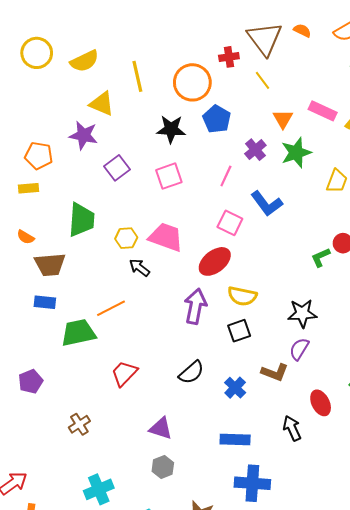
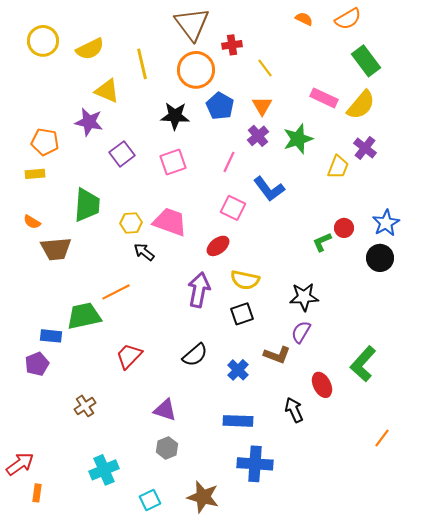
brown triangle: (265, 39) -> (192, 24), moved
orange triangle: (283, 119) -> (262, 106), moved
red ellipse: (215, 261) -> (218, 246), size x0.7
blue rectangle: (45, 302) -> (51, 336), moved

